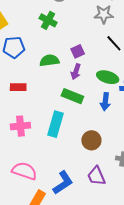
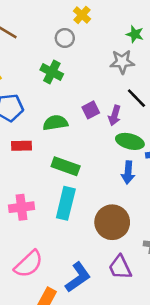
purple arrow: (76, 72) -> (115, 115), moved
red rectangle: (18, 87) -> (21, 146), moved
green rectangle: (72, 96) -> (66, 166), moved
brown circle: (91, 140) -> (112, 222), size x1.4
pink semicircle: (24, 171) -> (28, 264), turned 120

